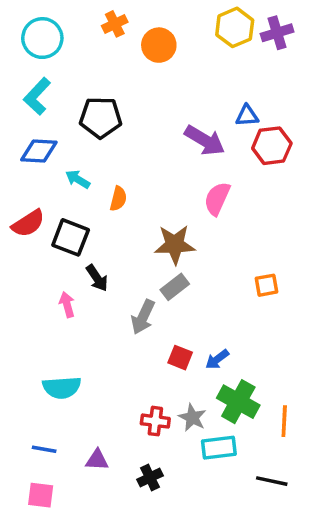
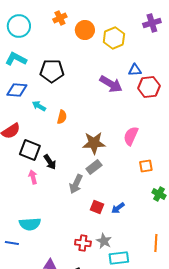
yellow hexagon: (235, 27) -> (114, 38), moved
cyan L-shape: (37, 96) -> (16, 59), turned 75
pink semicircle: (217, 199) -> (131, 136), moved
black square: (71, 237) -> (30, 150), moved
green cross: (238, 402) -> (159, 194), moved, size x0.6
blue line: (44, 449) -> (12, 243), moved

